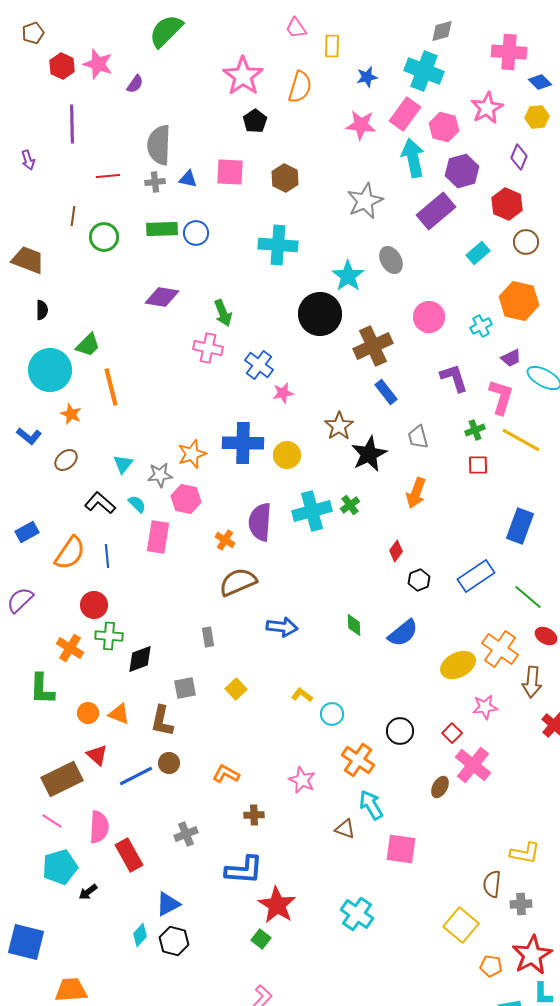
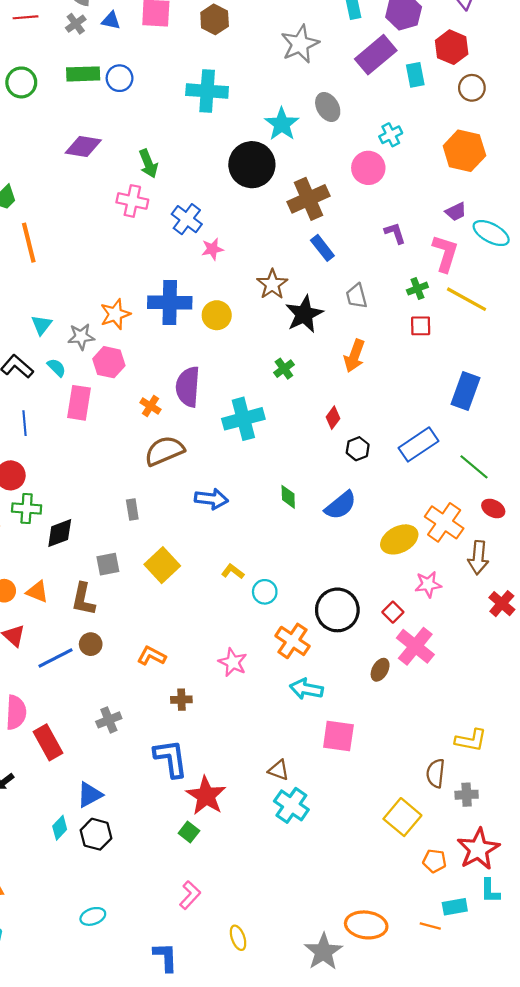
gray cross: (155, 182) -> (76, 24), turned -30
cyan rectangle: (478, 253) -> (415, 75), moved, turned -60
cyan cross: (481, 326) -> (391, 135), moved
purple L-shape: (454, 378) -> (395, 233), size x0.7
cyan cross: (312, 511) -> (243, 419), moved
yellow square: (236, 689) -> (162, 565), size x1.5
black circle: (400, 731) -> (337, 610), size x1.5
cyan arrow: (371, 805) -> (306, 689), turned -48
brown triangle: (345, 829) -> (279, 770), moved
blue L-shape: (244, 870) -> (171, 758), turned -102

